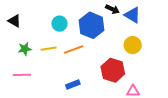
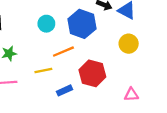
yellow line: (49, 49) -> (43, 70), moved
red hexagon: (113, 70) -> (92, 73), moved

